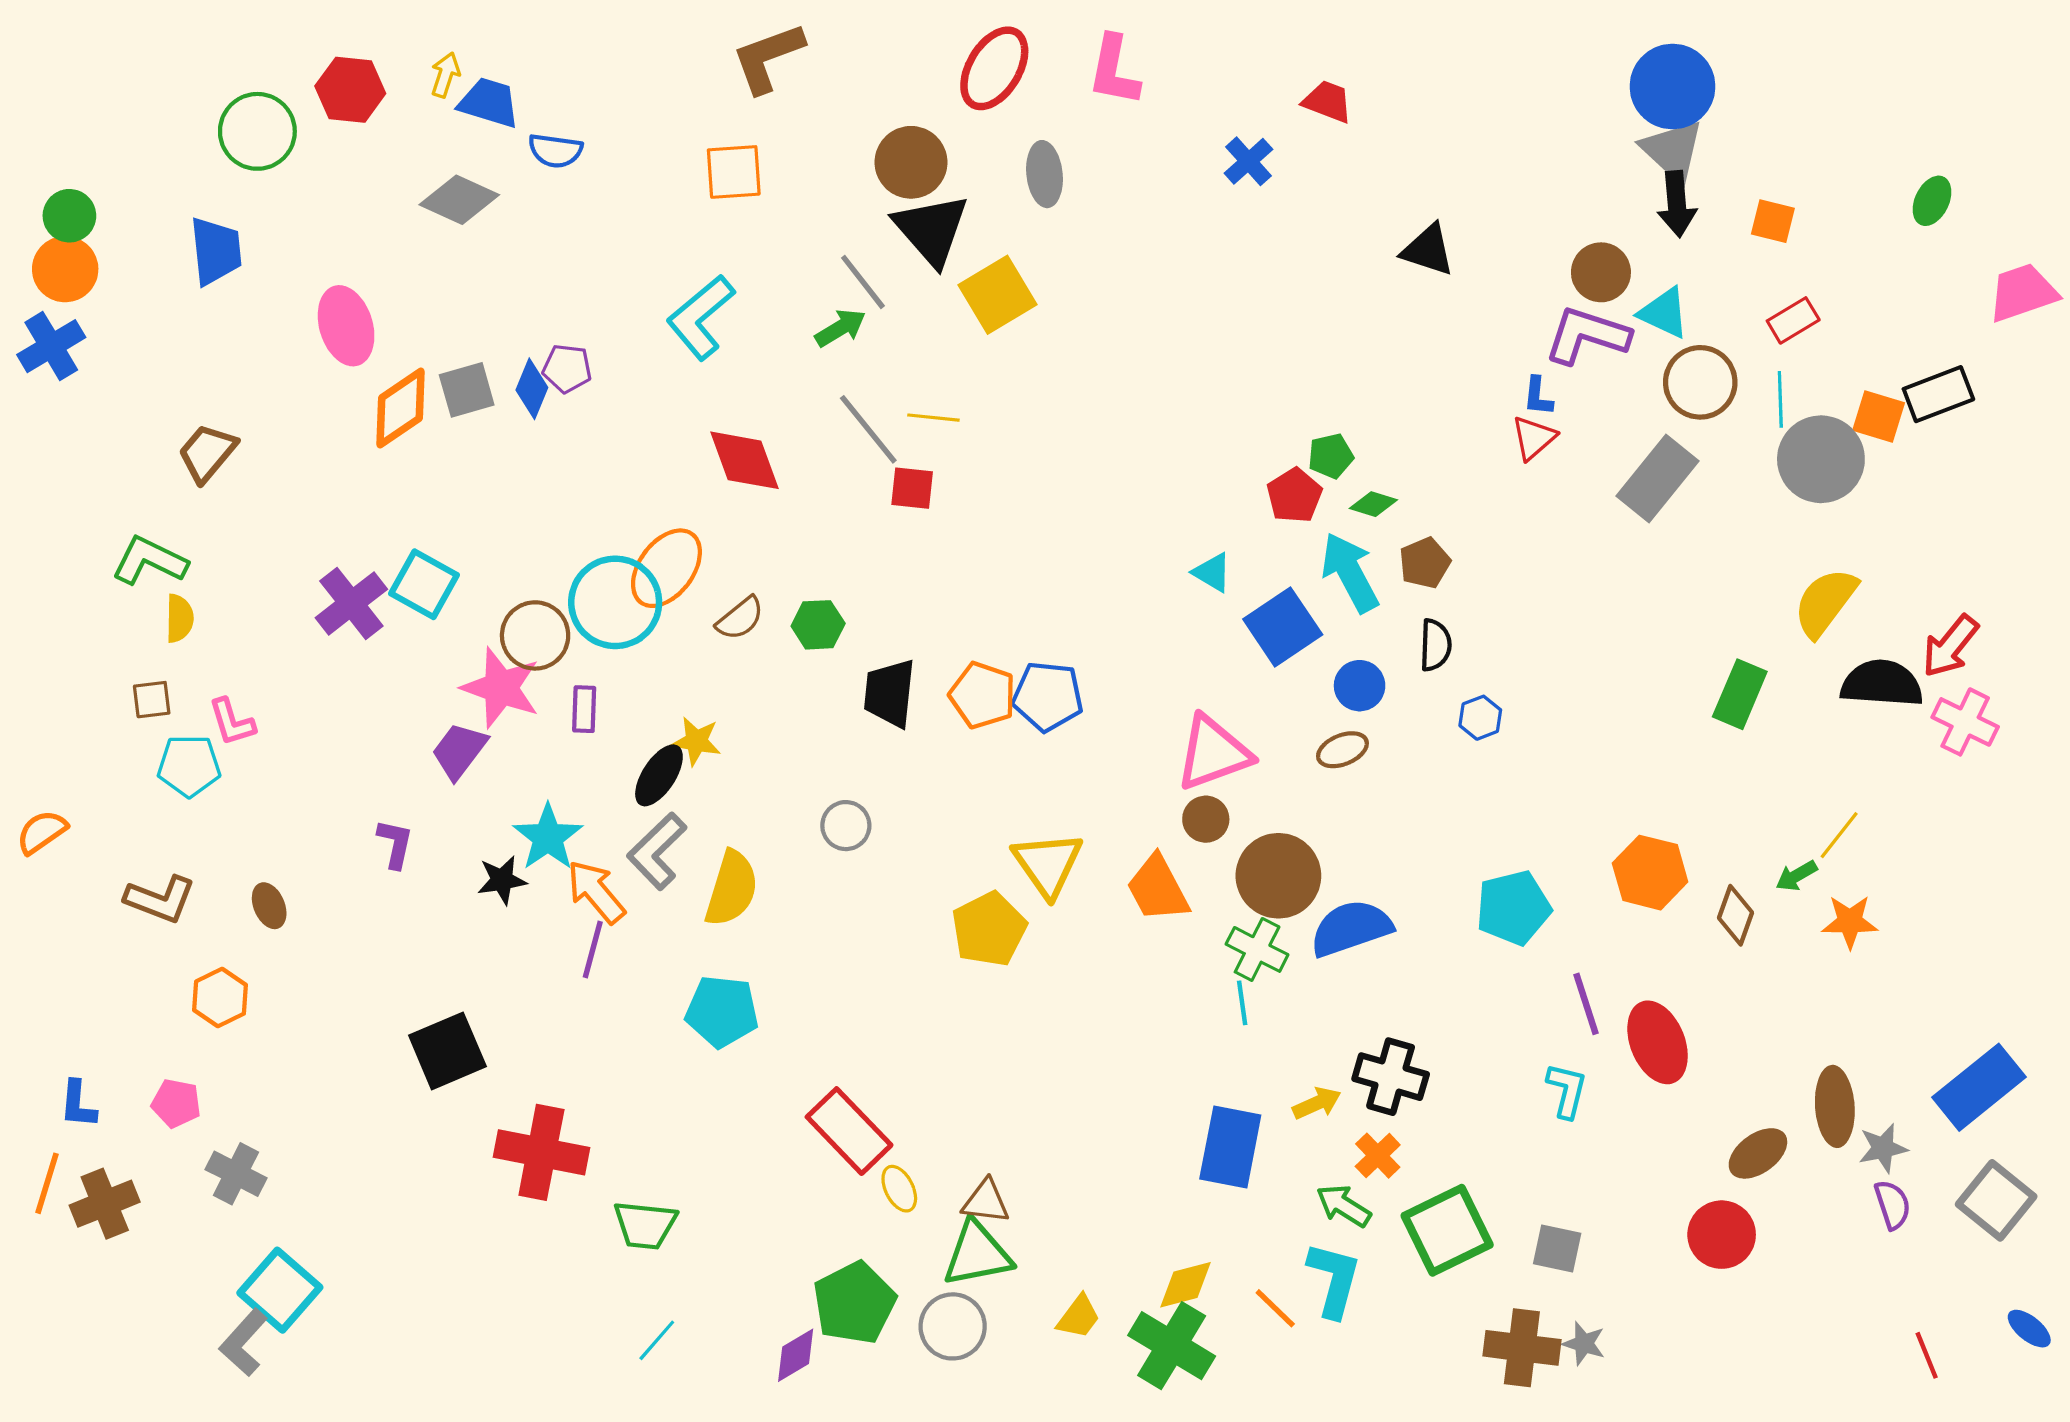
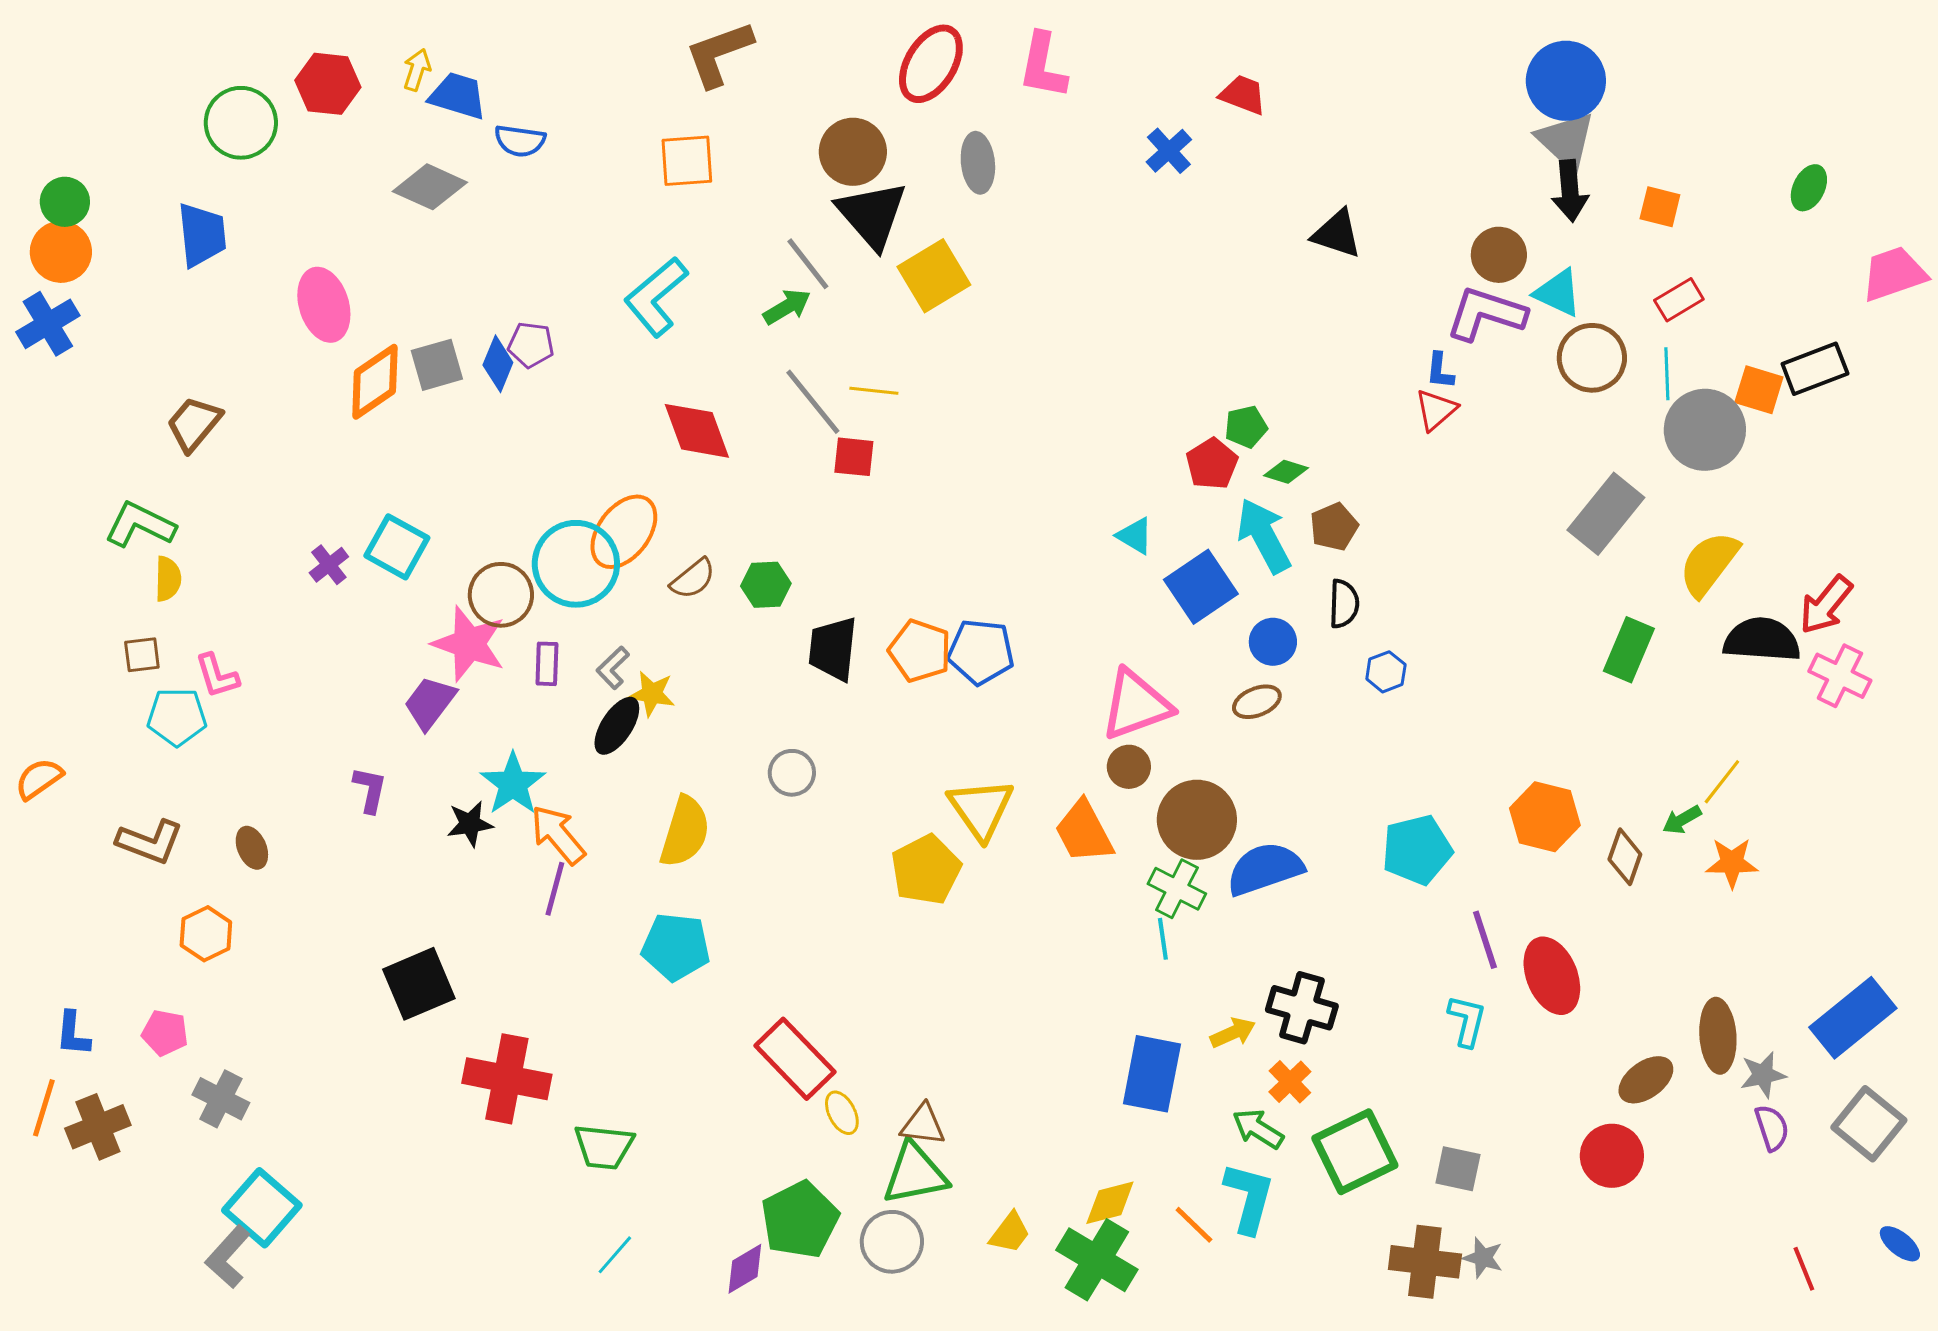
gray rectangle: (1658, 478) -> (1606, 514), moved
purple cross: (351, 603) -> (329, 565), size x0.6
gray L-shape: (657, 851) -> (613, 668), moved, size x0.6

